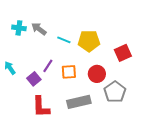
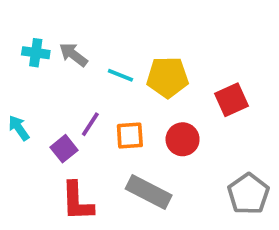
gray pentagon: (115, 92) -> (248, 194), moved
gray rectangle: (79, 102) -> (149, 192), turned 40

